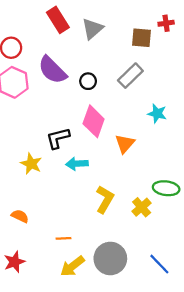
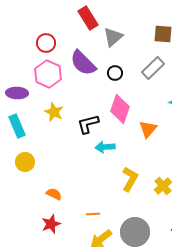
gray triangle: (92, 29) -> (113, 37), moved
yellow star: (31, 164) -> (54, 112), moved
red star: (14, 262) -> (51, 224), moved

